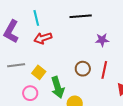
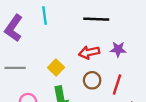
red arrow: (43, 38) -> (89, 52), moved
yellow square: (39, 72) -> (56, 67), moved

